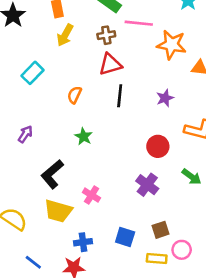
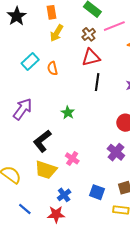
pink line: (139, 23) -> (114, 26), turned -30
brown cross: (106, 35) -> (89, 34), turned -32
orange semicircle: (74, 95) -> (52, 68), moved, turned -40
purple arrow: (25, 134) -> (23, 109), size x1.6
blue cross: (83, 242) -> (64, 195), turned -32

